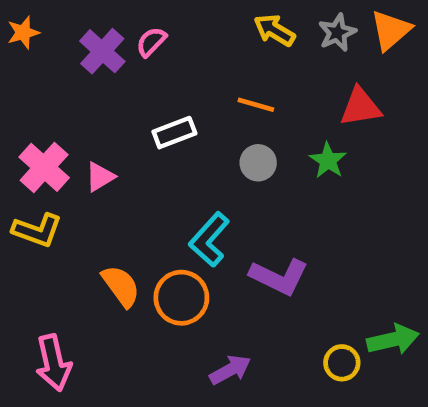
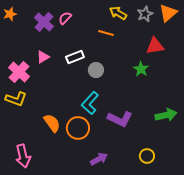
orange line: (256, 105) -> (106, 33), moved
gray circle: (258, 163) -> (96, 70), moved
pink triangle: (100, 177) -> (43, 57), moved
green arrow: (393, 340) -> (166, 115), moved

